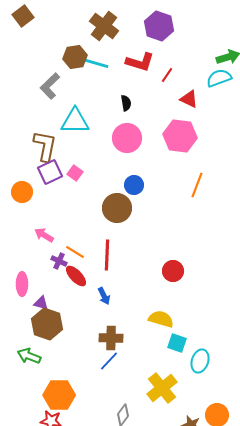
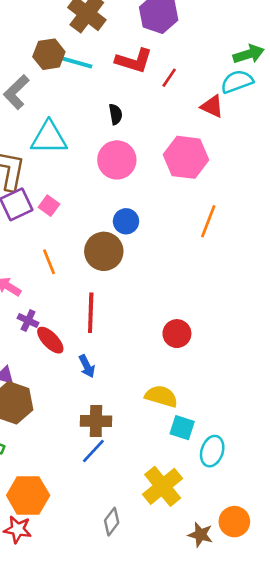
red triangle: (189, 99) -> (212, 106), moved
orange line: (75, 252) -> (49, 262), moved, turned 36

